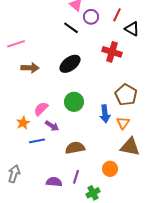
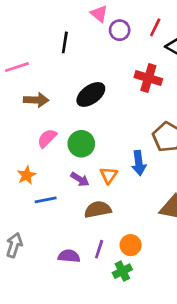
black line: (71, 28) -> (65, 42), moved, turned 63
green circle: (74, 102) -> (81, 144), moved
pink semicircle: (41, 109) -> (47, 138), moved
orange triangle: (123, 123) -> (109, 175), moved
purple arrow: (52, 126) -> (80, 179), moved
orange circle: (110, 169) -> (131, 245), moved

